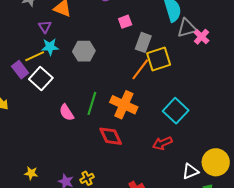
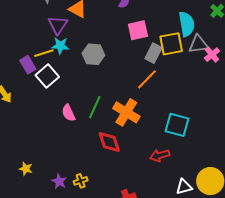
pink square: (125, 22) -> (138, 30), size x1.5
purple triangle: (45, 27) -> (58, 25), size x1.5
yellow square: (159, 59) -> (171, 44), moved
cyan square: (176, 111) -> (177, 125), turned -35

